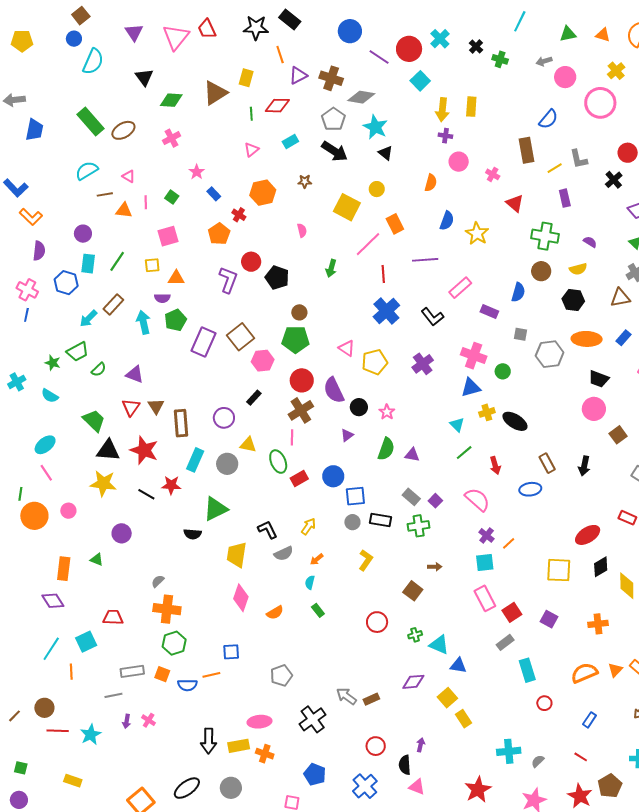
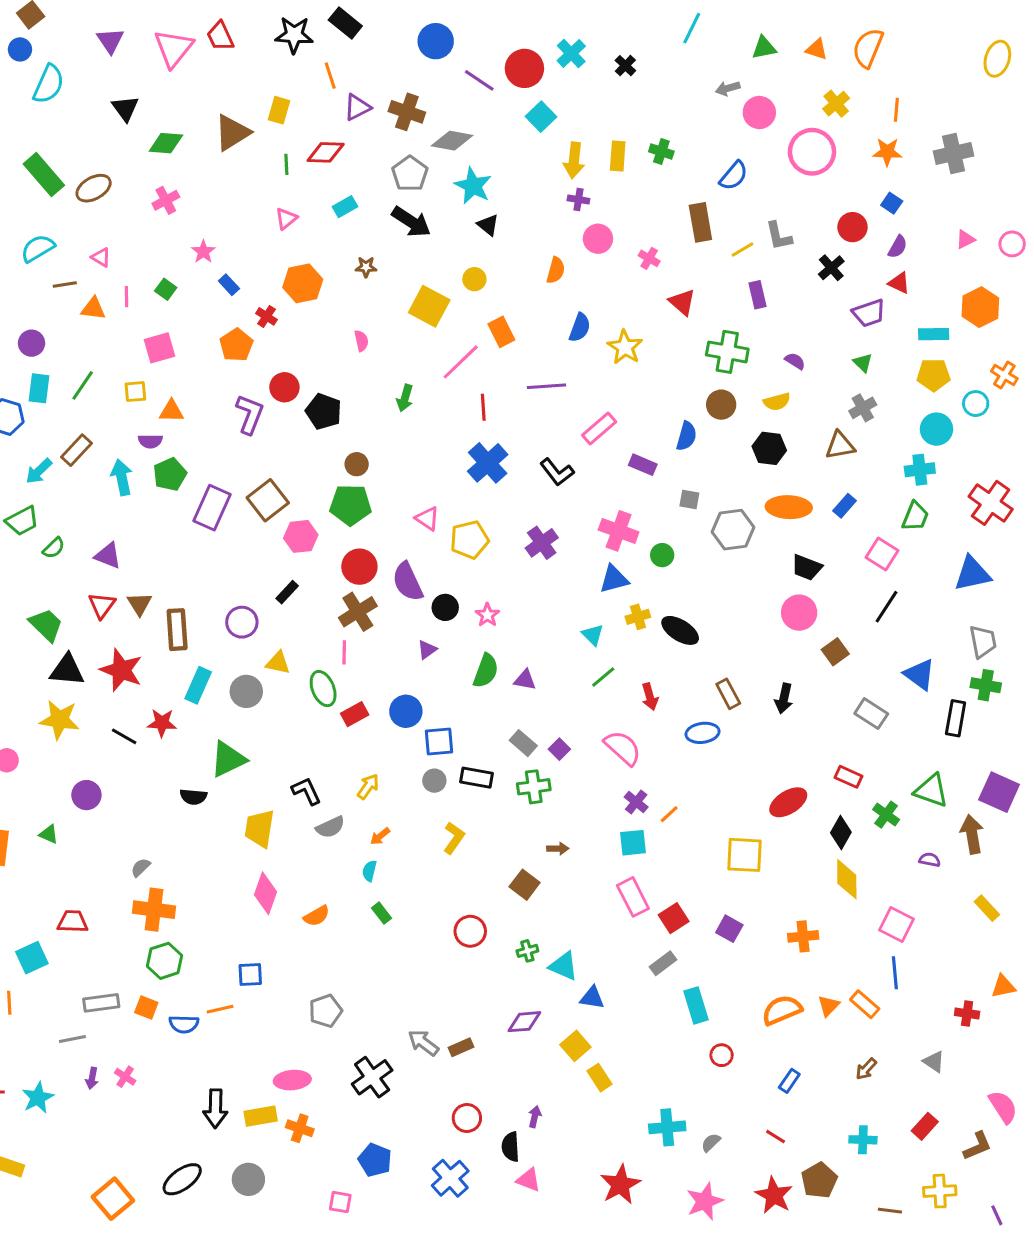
green cross: (500, 59) -> (661, 151), moved
black diamond: (601, 567) -> (841, 833), moved, turned -30

